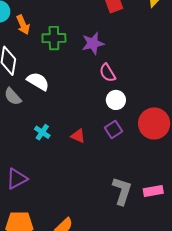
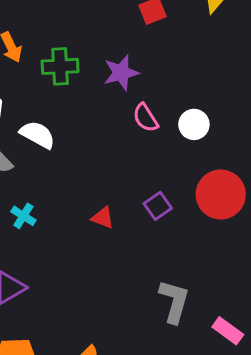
white circle: (116, 100) -> (194, 124), moved
cyan cross: (42, 132) -> (23, 216), moved
pink rectangle: (153, 191) -> (228, 331), moved, turned 48

